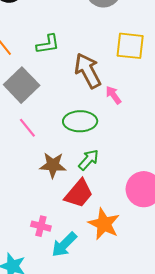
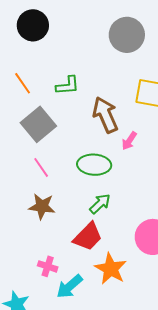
pink arrow: (113, 95) -> (129, 141), turned -114
brown star: (53, 165) -> (42, 206), moved

